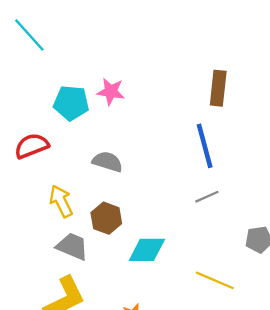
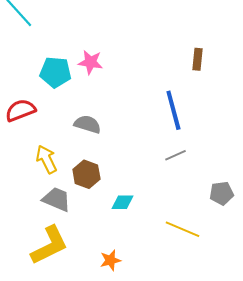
brown rectangle: (218, 88) -> (197, 59), moved, size x0.7
cyan diamond: (147, 250) -> (122, 202), size x0.7

